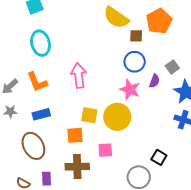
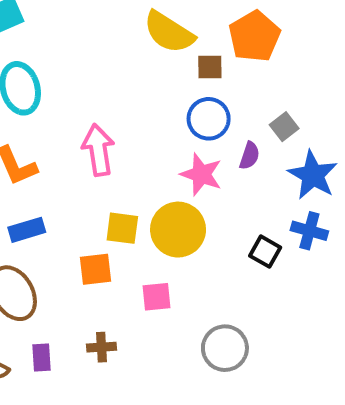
black square: (159, 157) -> (265, 252), moved
brown cross: (77, 167) -> (101, 347), moved, size x0.6

